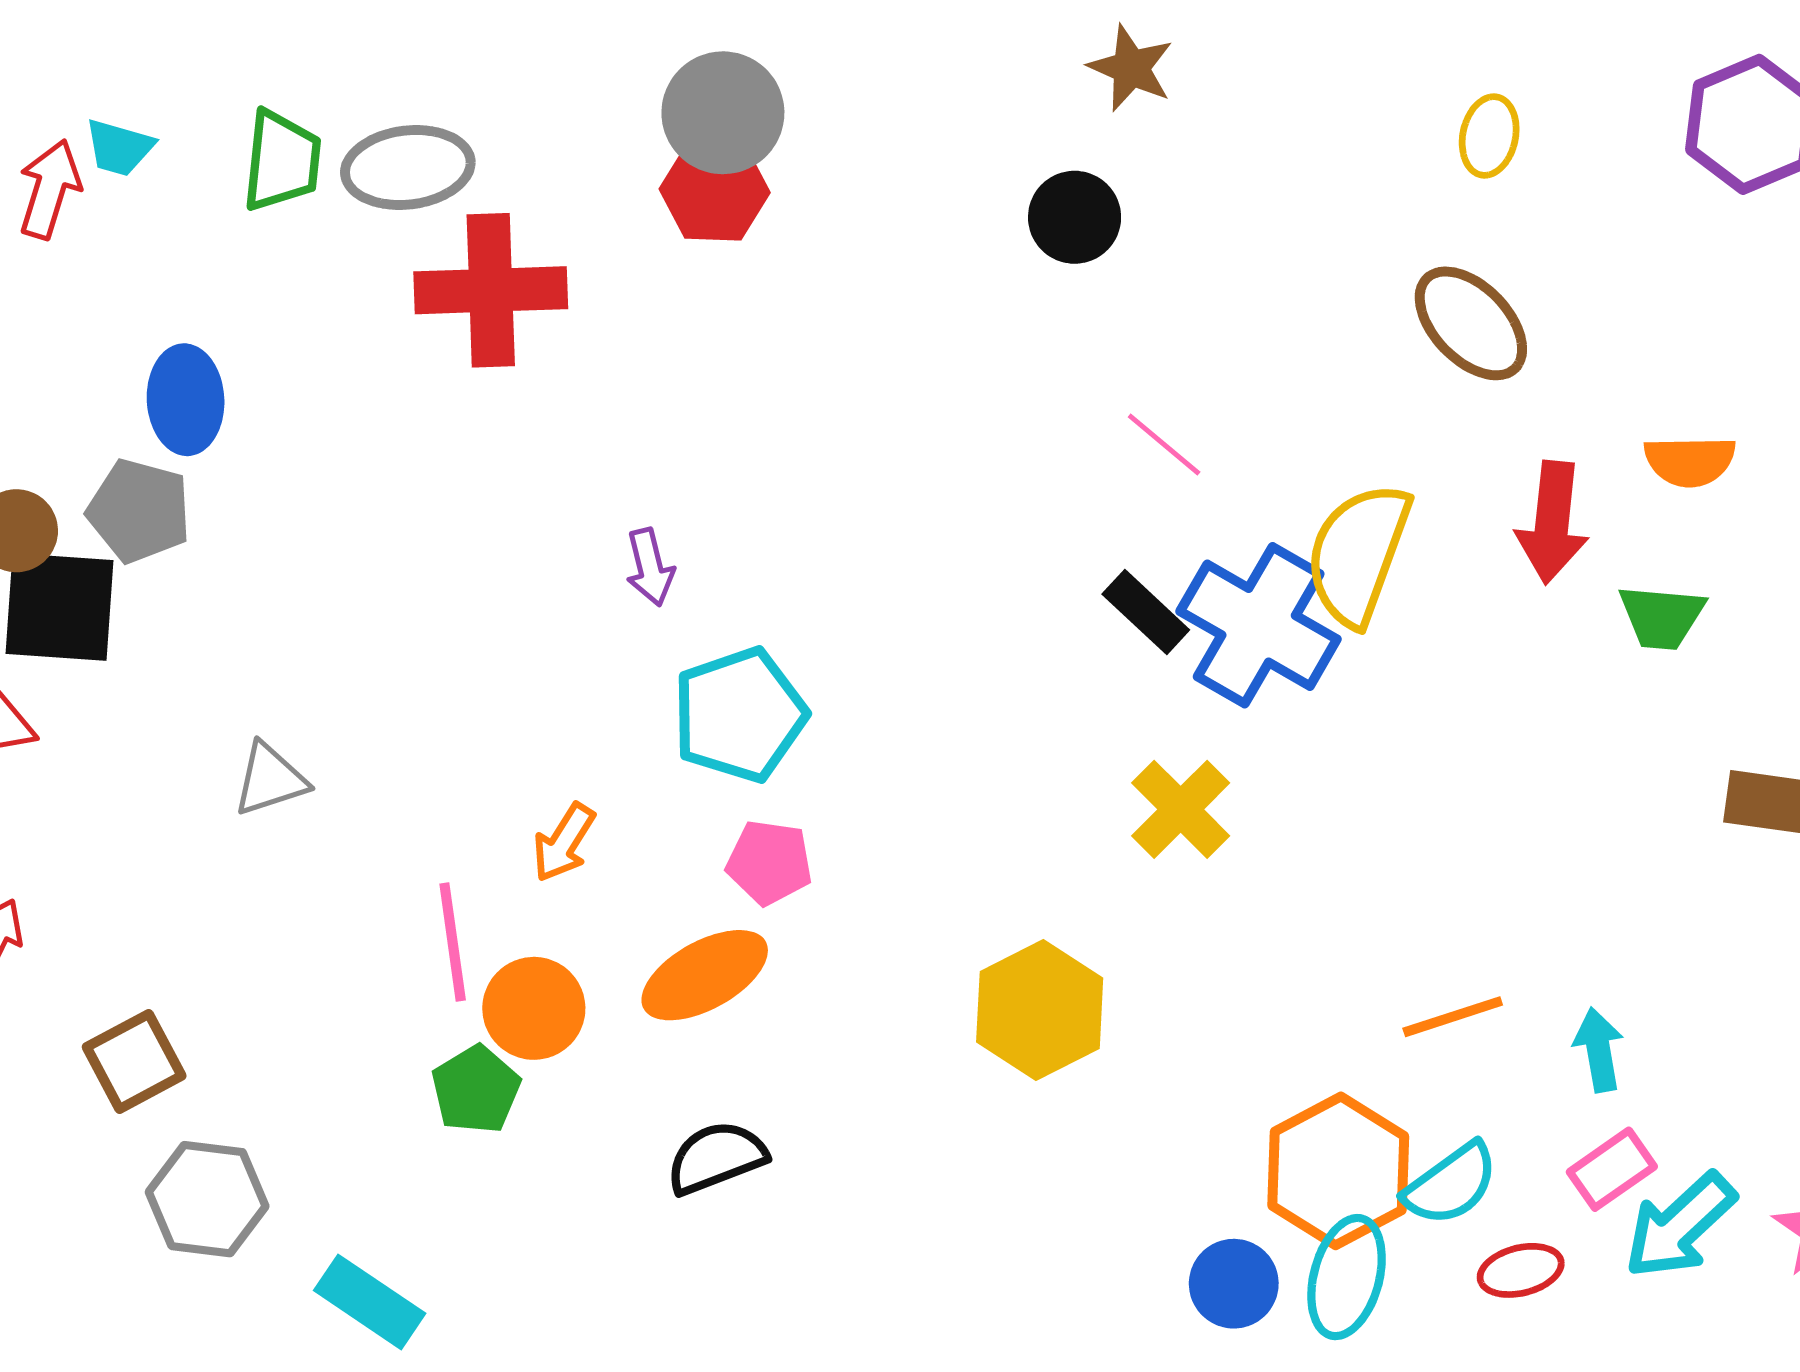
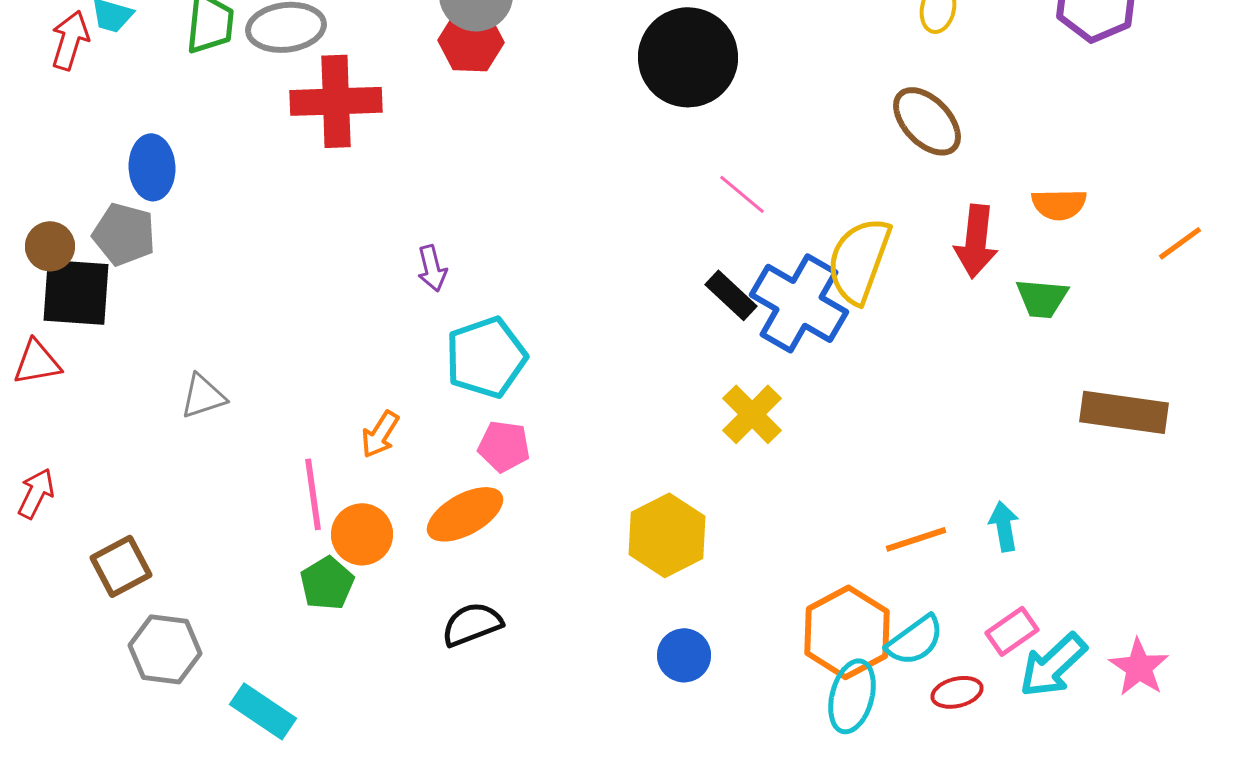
black circle: (1075, 217) -> (688, 57), size x1.8
cyan arrow: (1599, 1050) -> (1004, 526), moved
blue circle: (1234, 1284) -> (684, 655), moved

